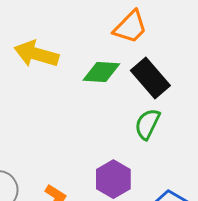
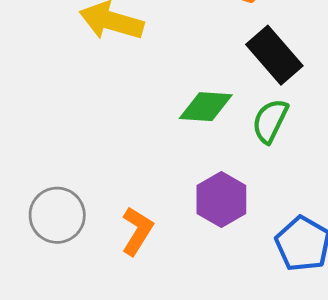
green diamond: (101, 72) -> (206, 107), moved

